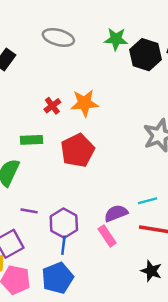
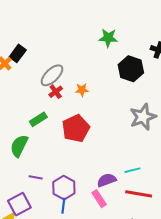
gray ellipse: (58, 37) -> (52, 75), moved, turned -60
black hexagon: (146, 55) -> (131, 69), moved
orange star: (84, 103) -> (82, 90), size x0.6
green rectangle: (32, 140) -> (38, 119), turned -30

